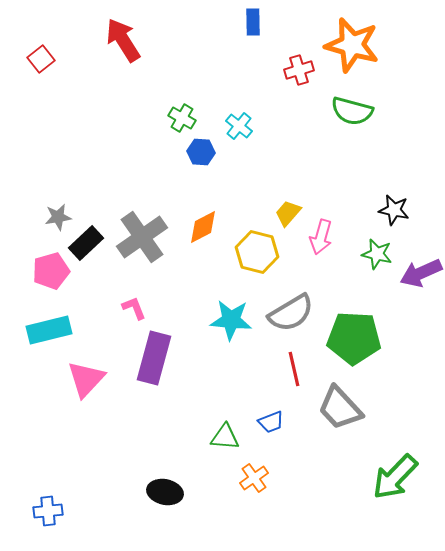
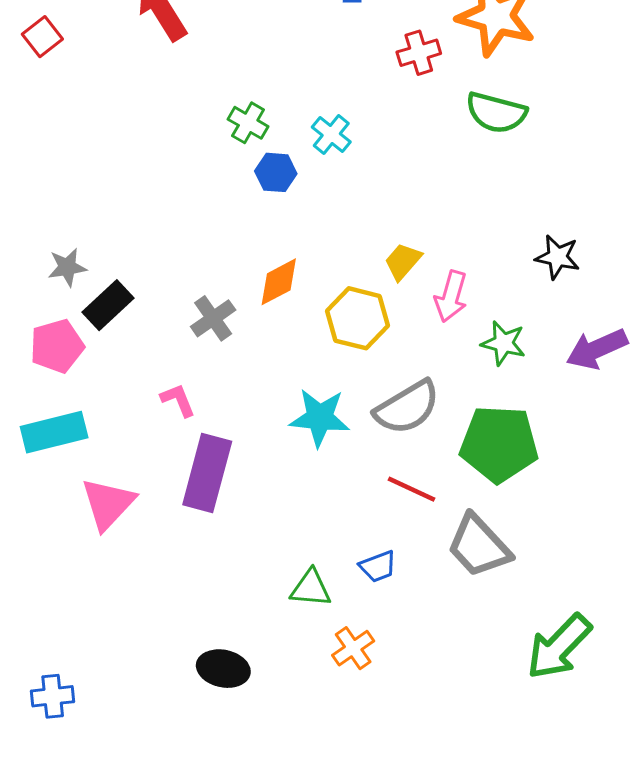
gray cross: (142, 237) -> (213, 318), moved, size x0.6
green star: (377, 254) -> (503, 343), moved
red line: (294, 369) -> (412, 489), turned -52

